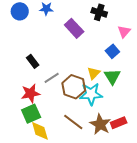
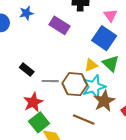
blue square: (112, 51) -> (104, 38), size x1.6
yellow triangle: (94, 73) -> (91, 65), turned 40
gray line: (52, 78) -> (50, 81), turned 49
brown star: (100, 124) -> (104, 101), moved, turned 30

